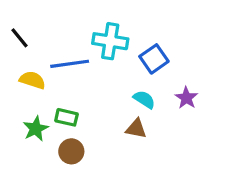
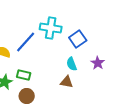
blue line: (70, 64) -> (26, 42), turned -40
cyan semicircle: (144, 99) -> (72, 64), turned -144

